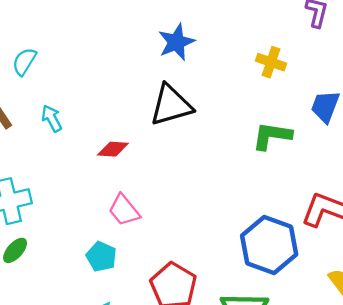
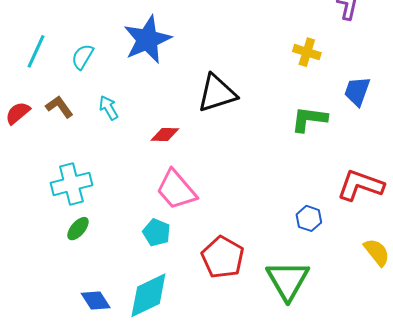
blue star: (176, 42) -> (147, 40), moved, size x1.4
pink trapezoid: (124, 210) -> (176, 190), size x1.4
blue hexagon: (269, 245) -> (309, 218), size x0.5

